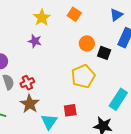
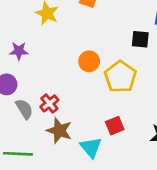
purple star: (35, 41) -> (19, 51), moved
orange circle: (87, 43) -> (89, 61), moved

